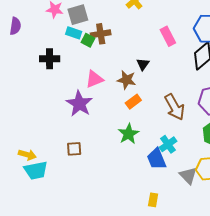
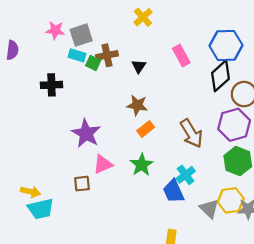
black triangle: (143, 64) -> (139, 66), moved
pink triangle: (94, 79) -> (103, 164), moved

